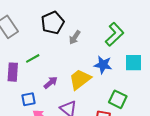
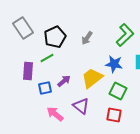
black pentagon: (53, 23) -> (55, 37), moved
blue square: (29, 99) -> (45, 88), moved
green square: (118, 99) -> (118, 91), moved

